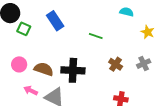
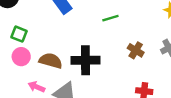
green square: (24, 29) -> (19, 34), moved
green line: (96, 36) -> (110, 18), turned -32

